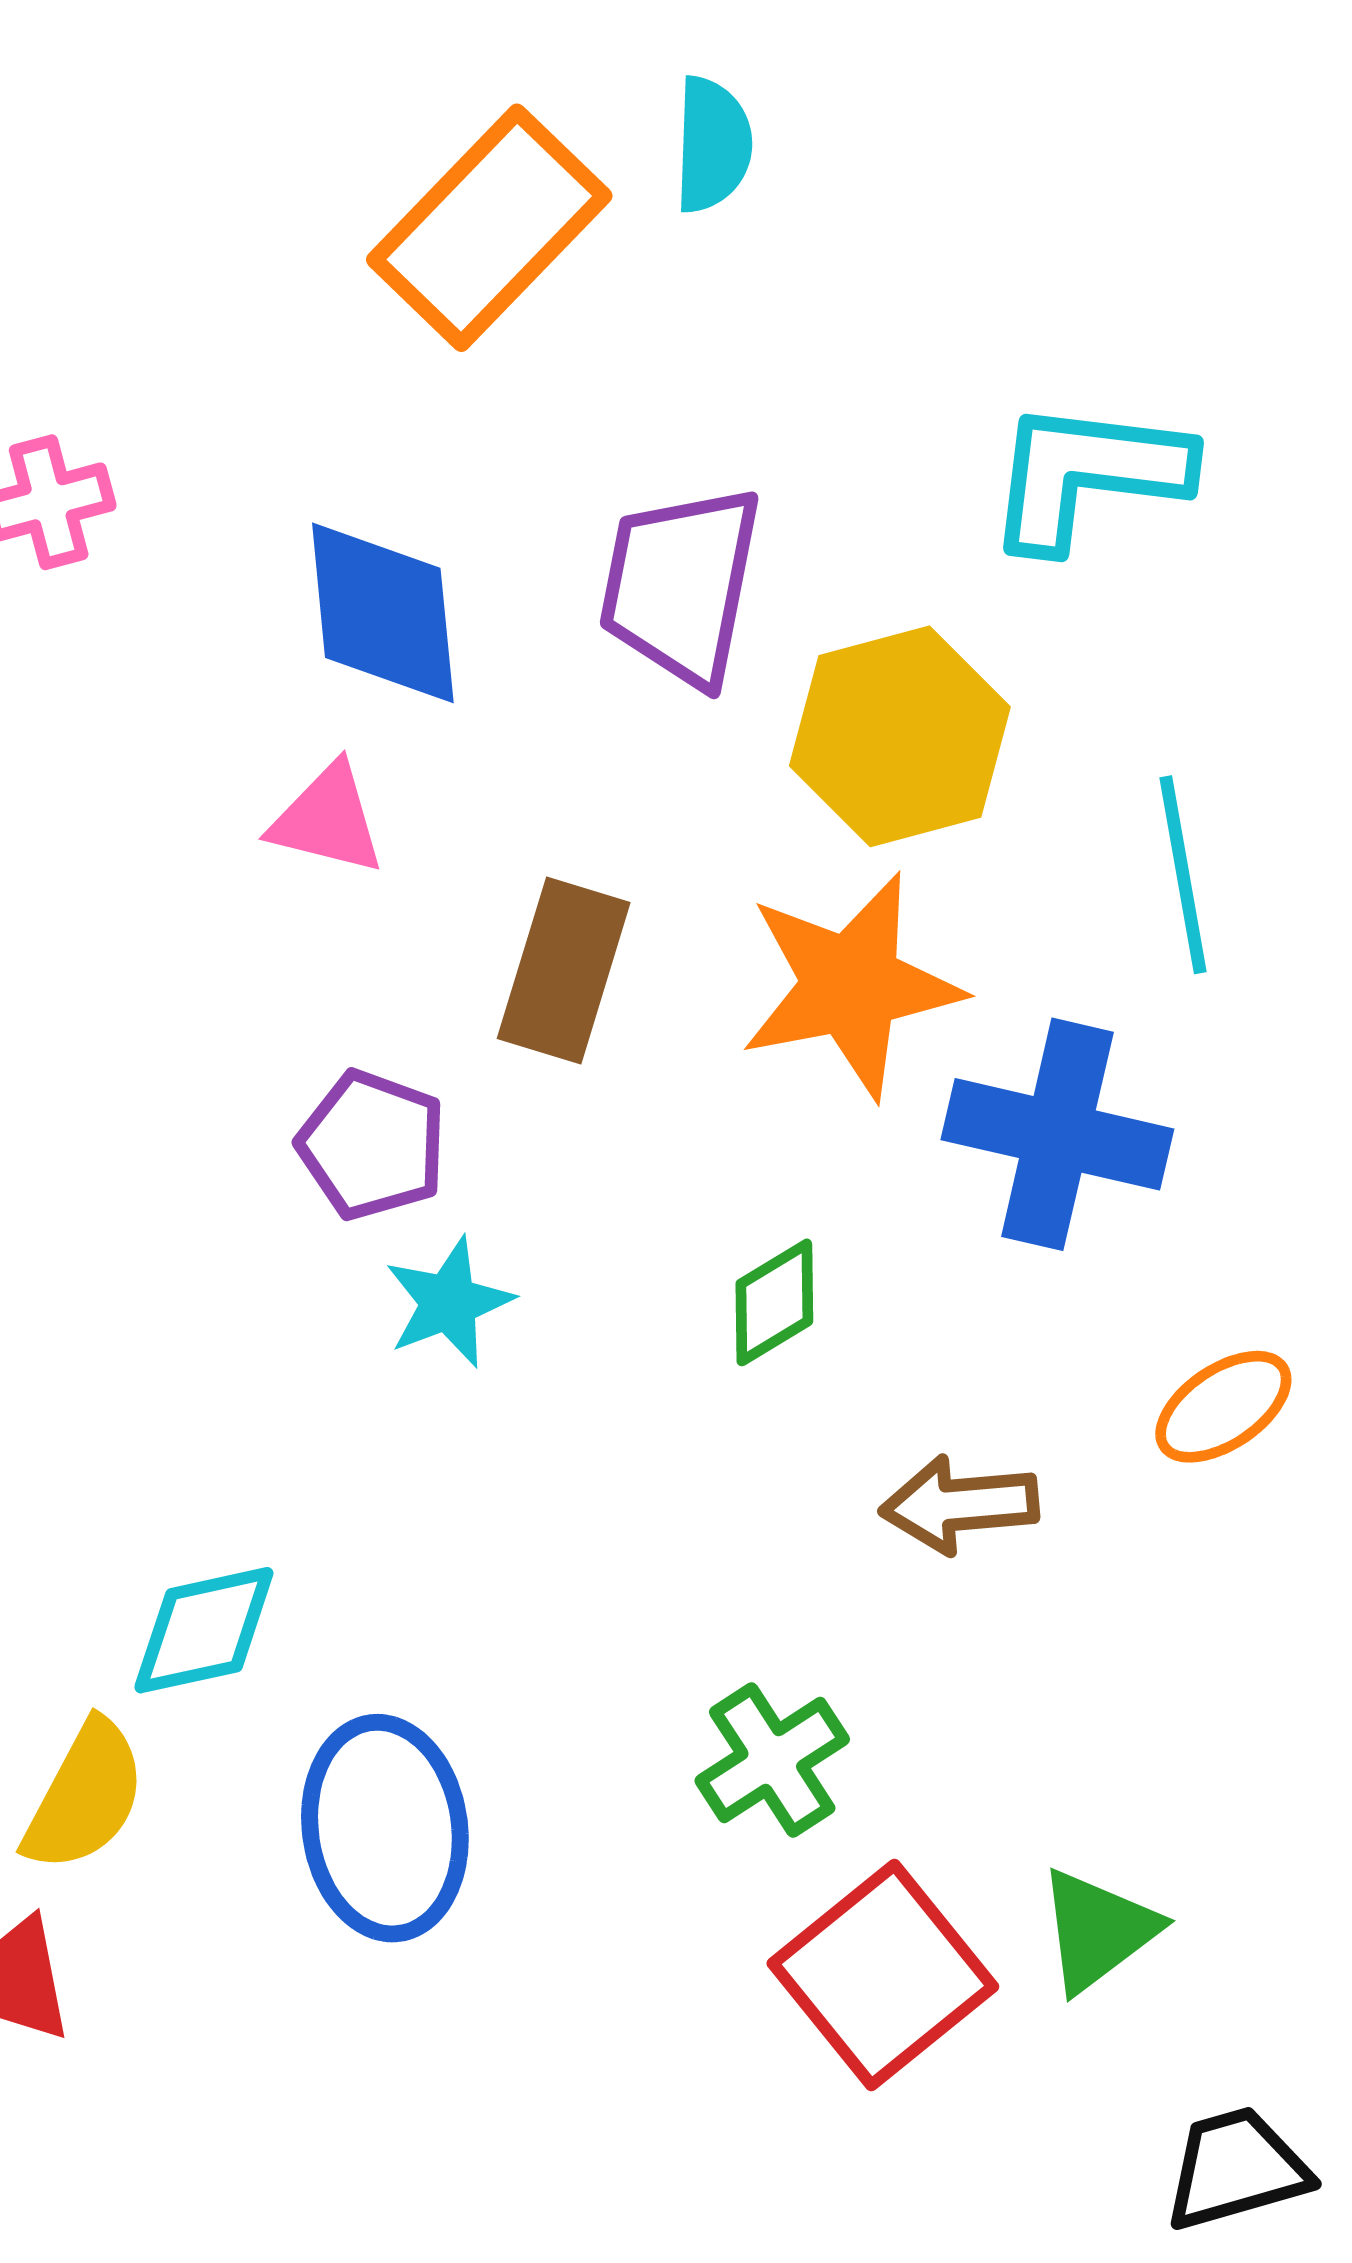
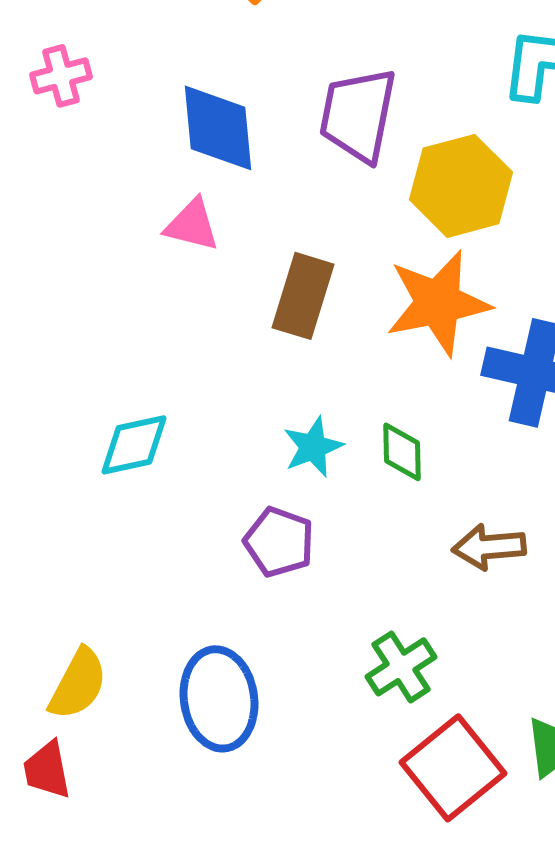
purple pentagon: (372, 1145) -> (279, 542), moved
cyan star: (449, 1302) -> (313, 447), moved
green diamond: (774, 1302) -> (402, 452), turned -60
cyan diamond: (204, 1630) -> (134, 445), moved

